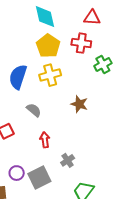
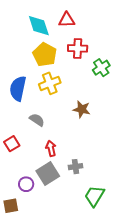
red triangle: (92, 18) -> (67, 20), moved
gray cross: (68, 160) -> (76, 167), turned 32
gray square: (39, 178) -> (48, 174), moved

